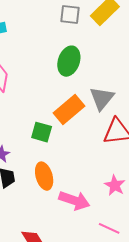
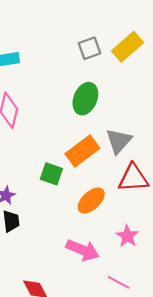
gray square: (70, 15) -> (90, 48), turned -30
orange ellipse: (44, 176) -> (91, 200), moved, turned 60

